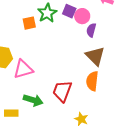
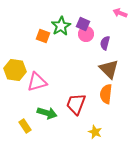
pink circle: (82, 16) -> (86, 34), moved
orange square: (29, 23) -> (43, 36), turned 32
yellow rectangle: (11, 113) -> (25, 126), turned 56

